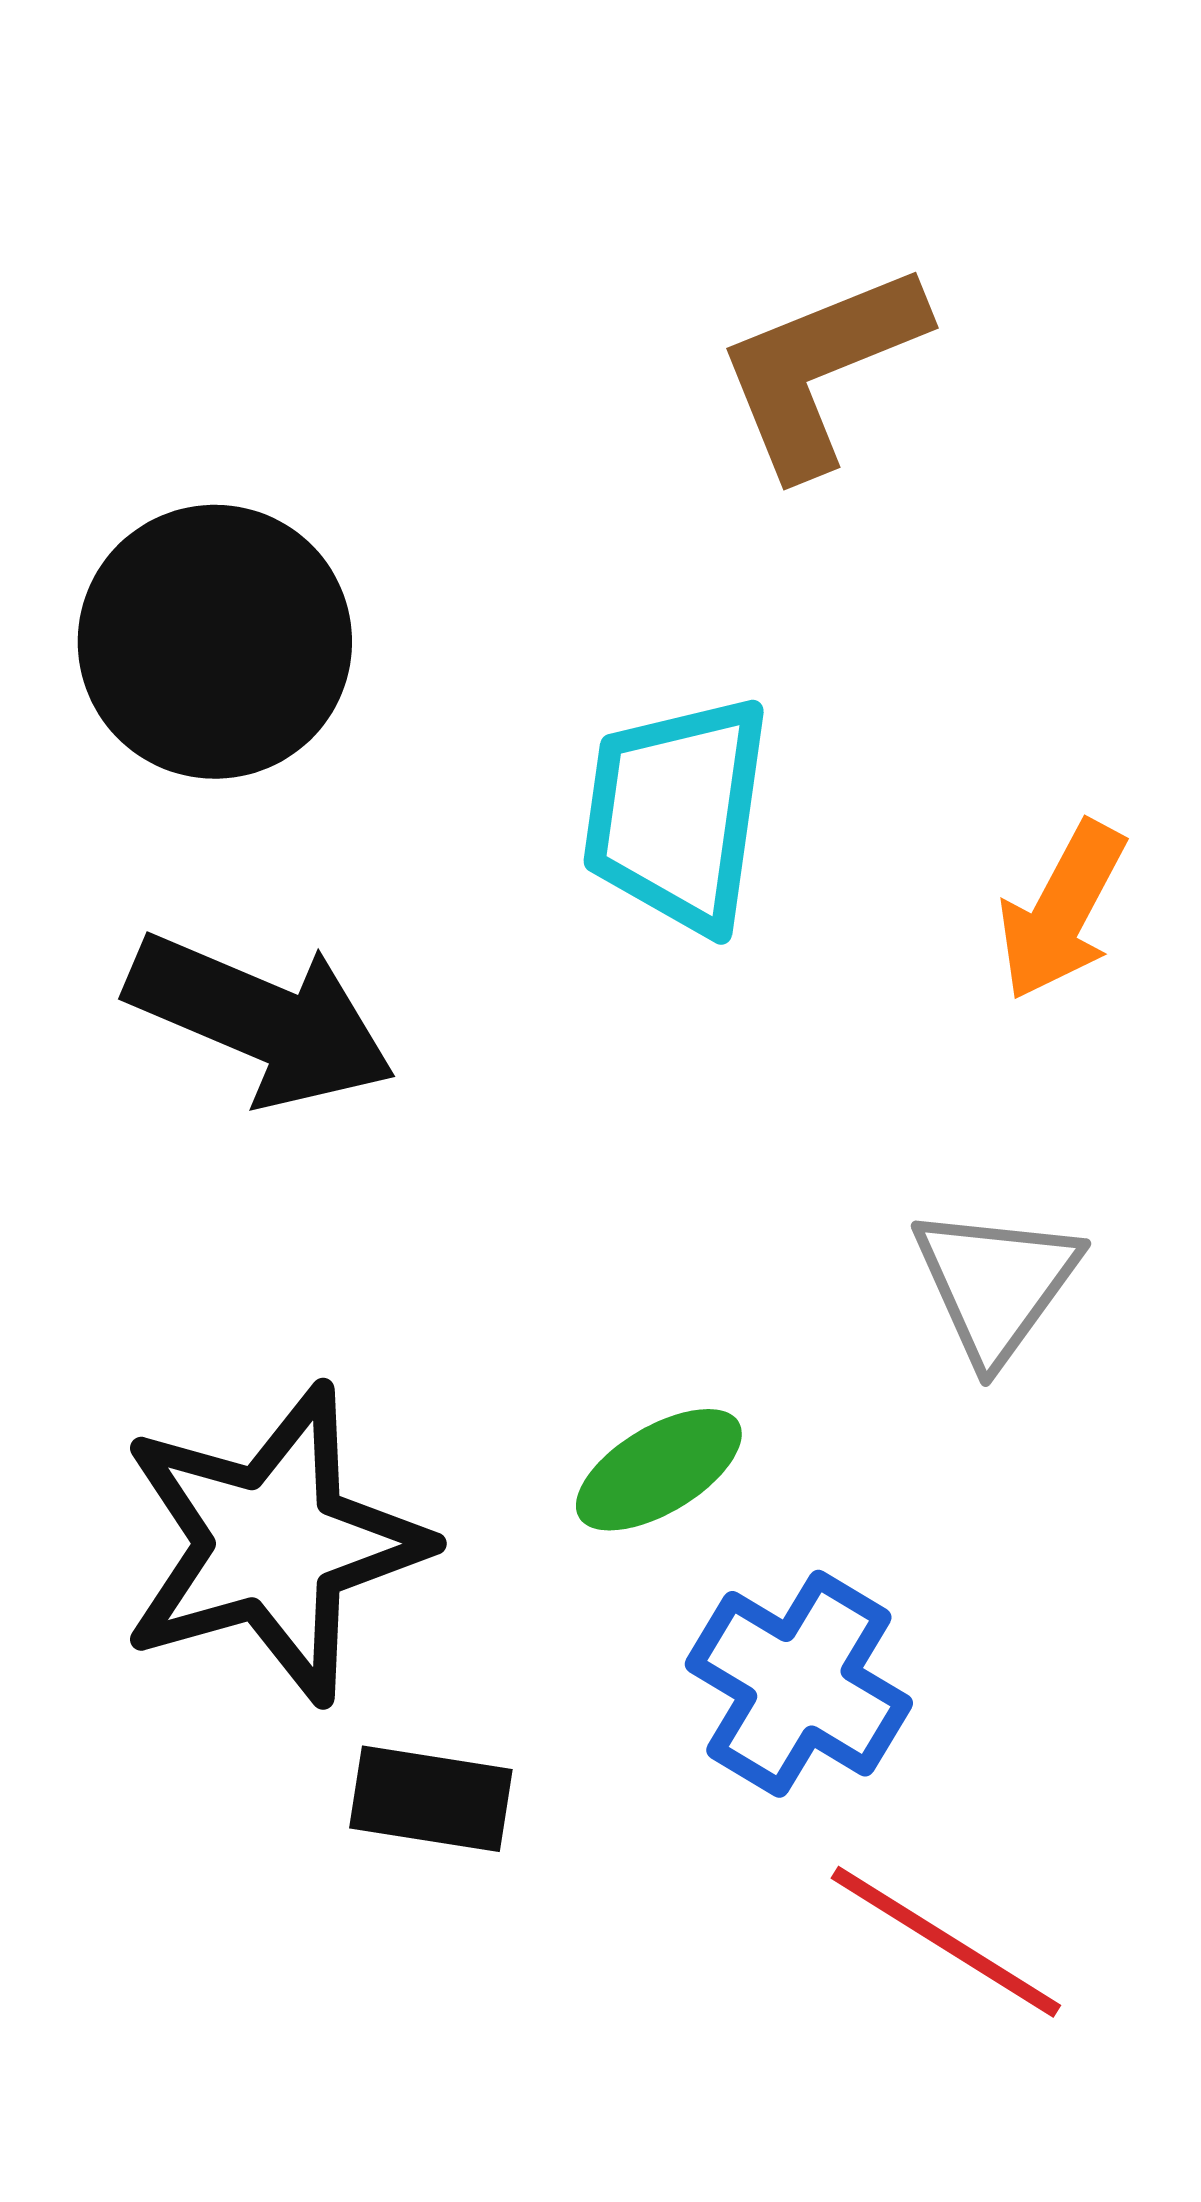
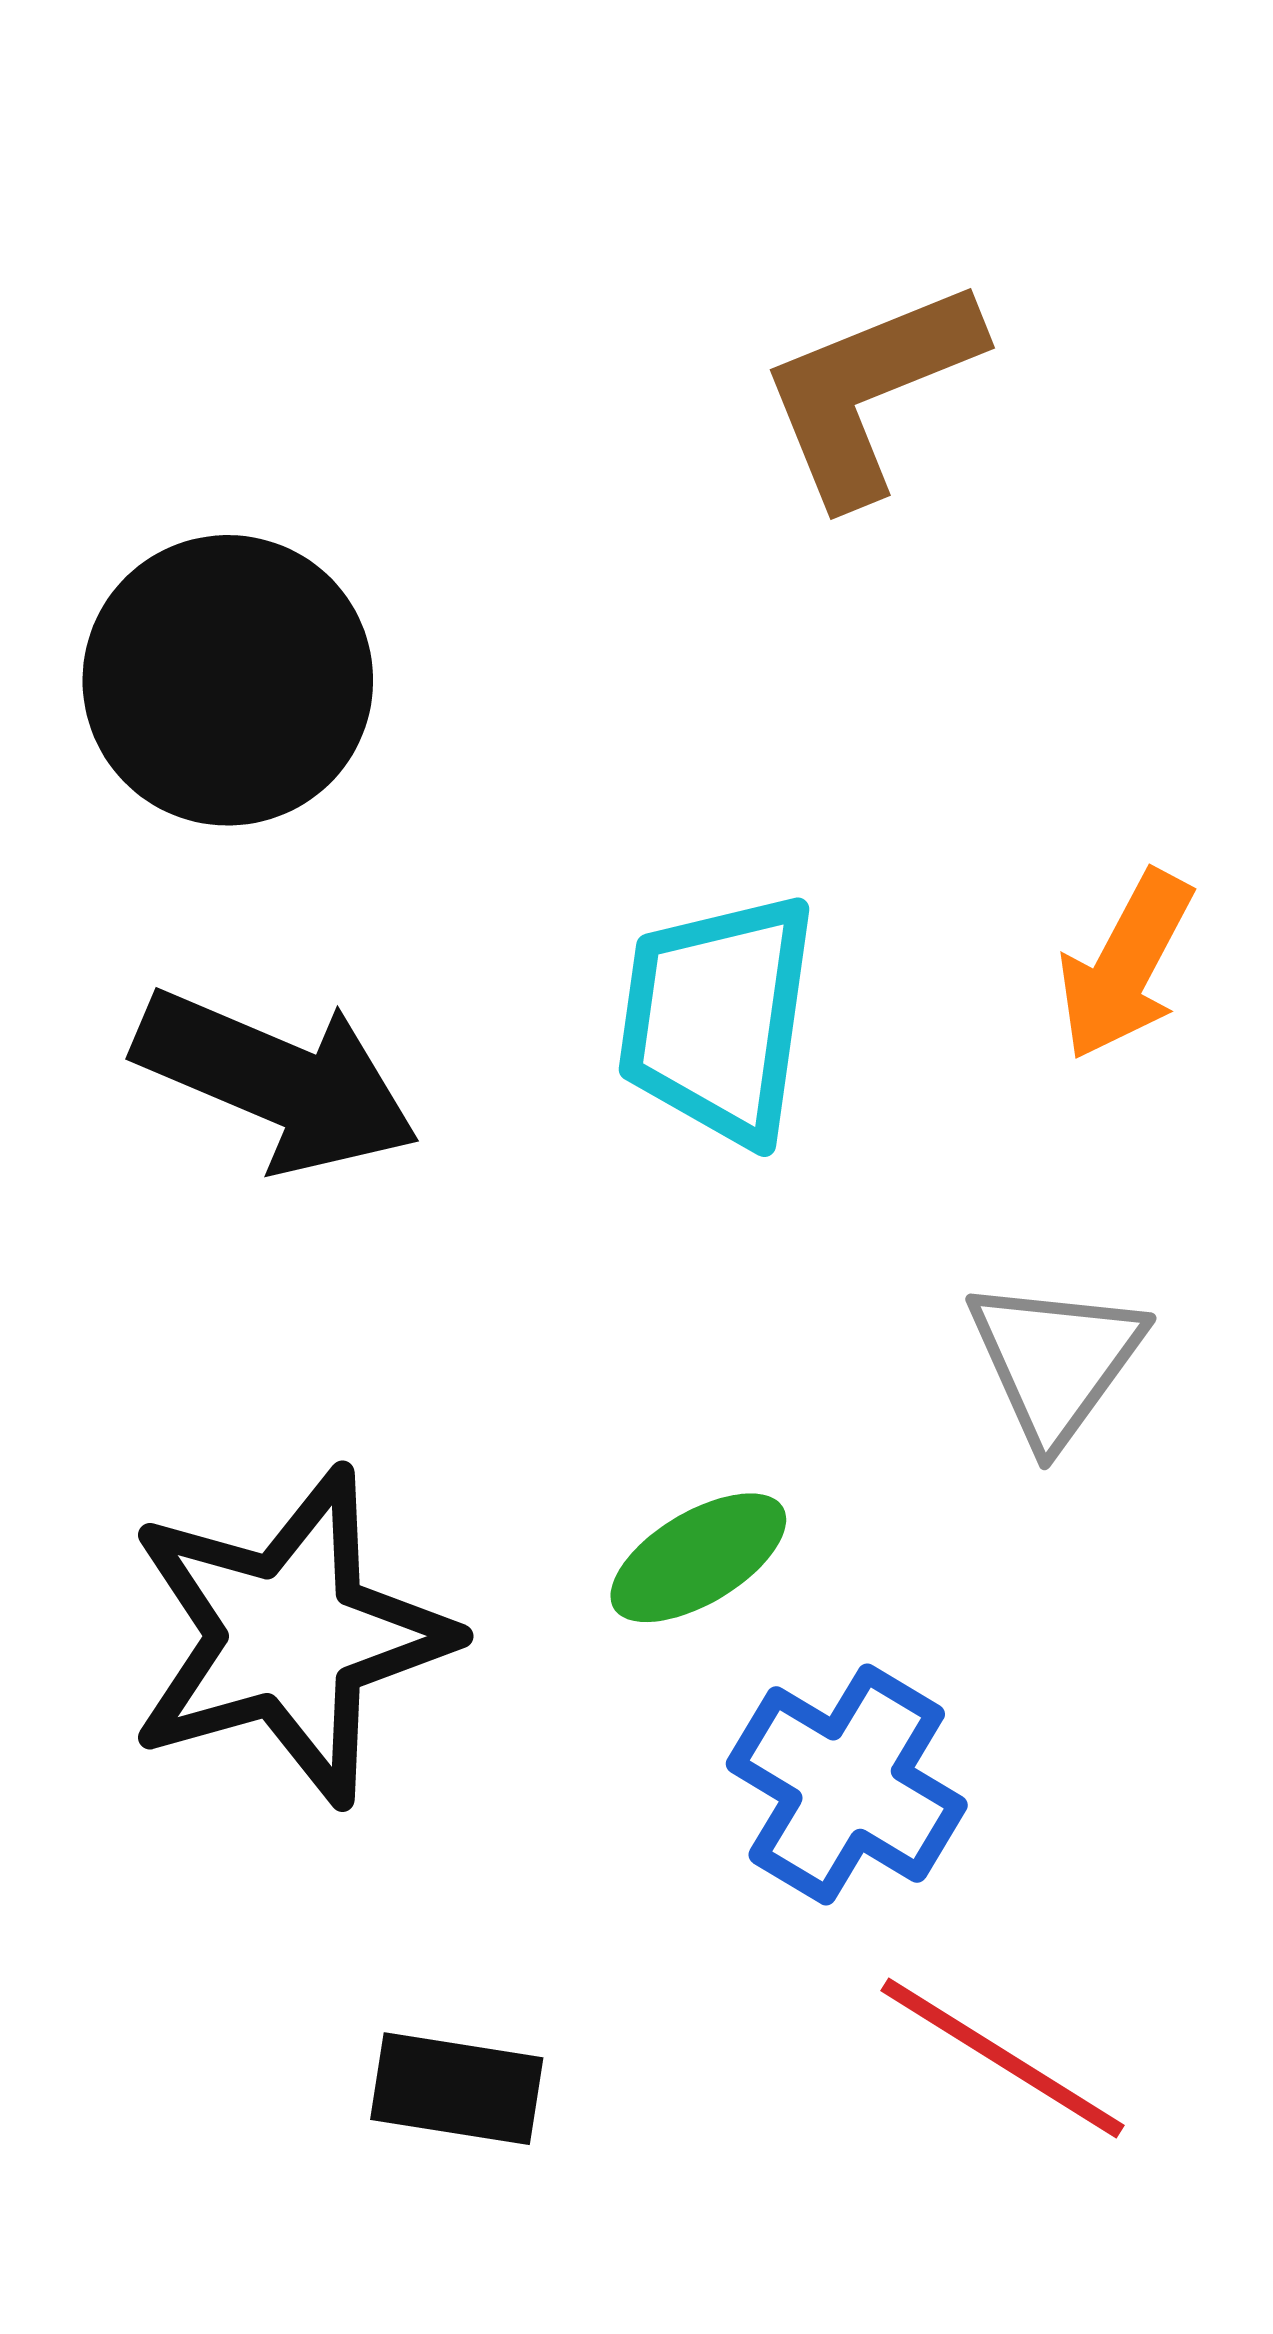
cyan trapezoid: (677, 814) -> (717, 1018), moved
black rectangle: (431, 1799) -> (457, 2089), moved

